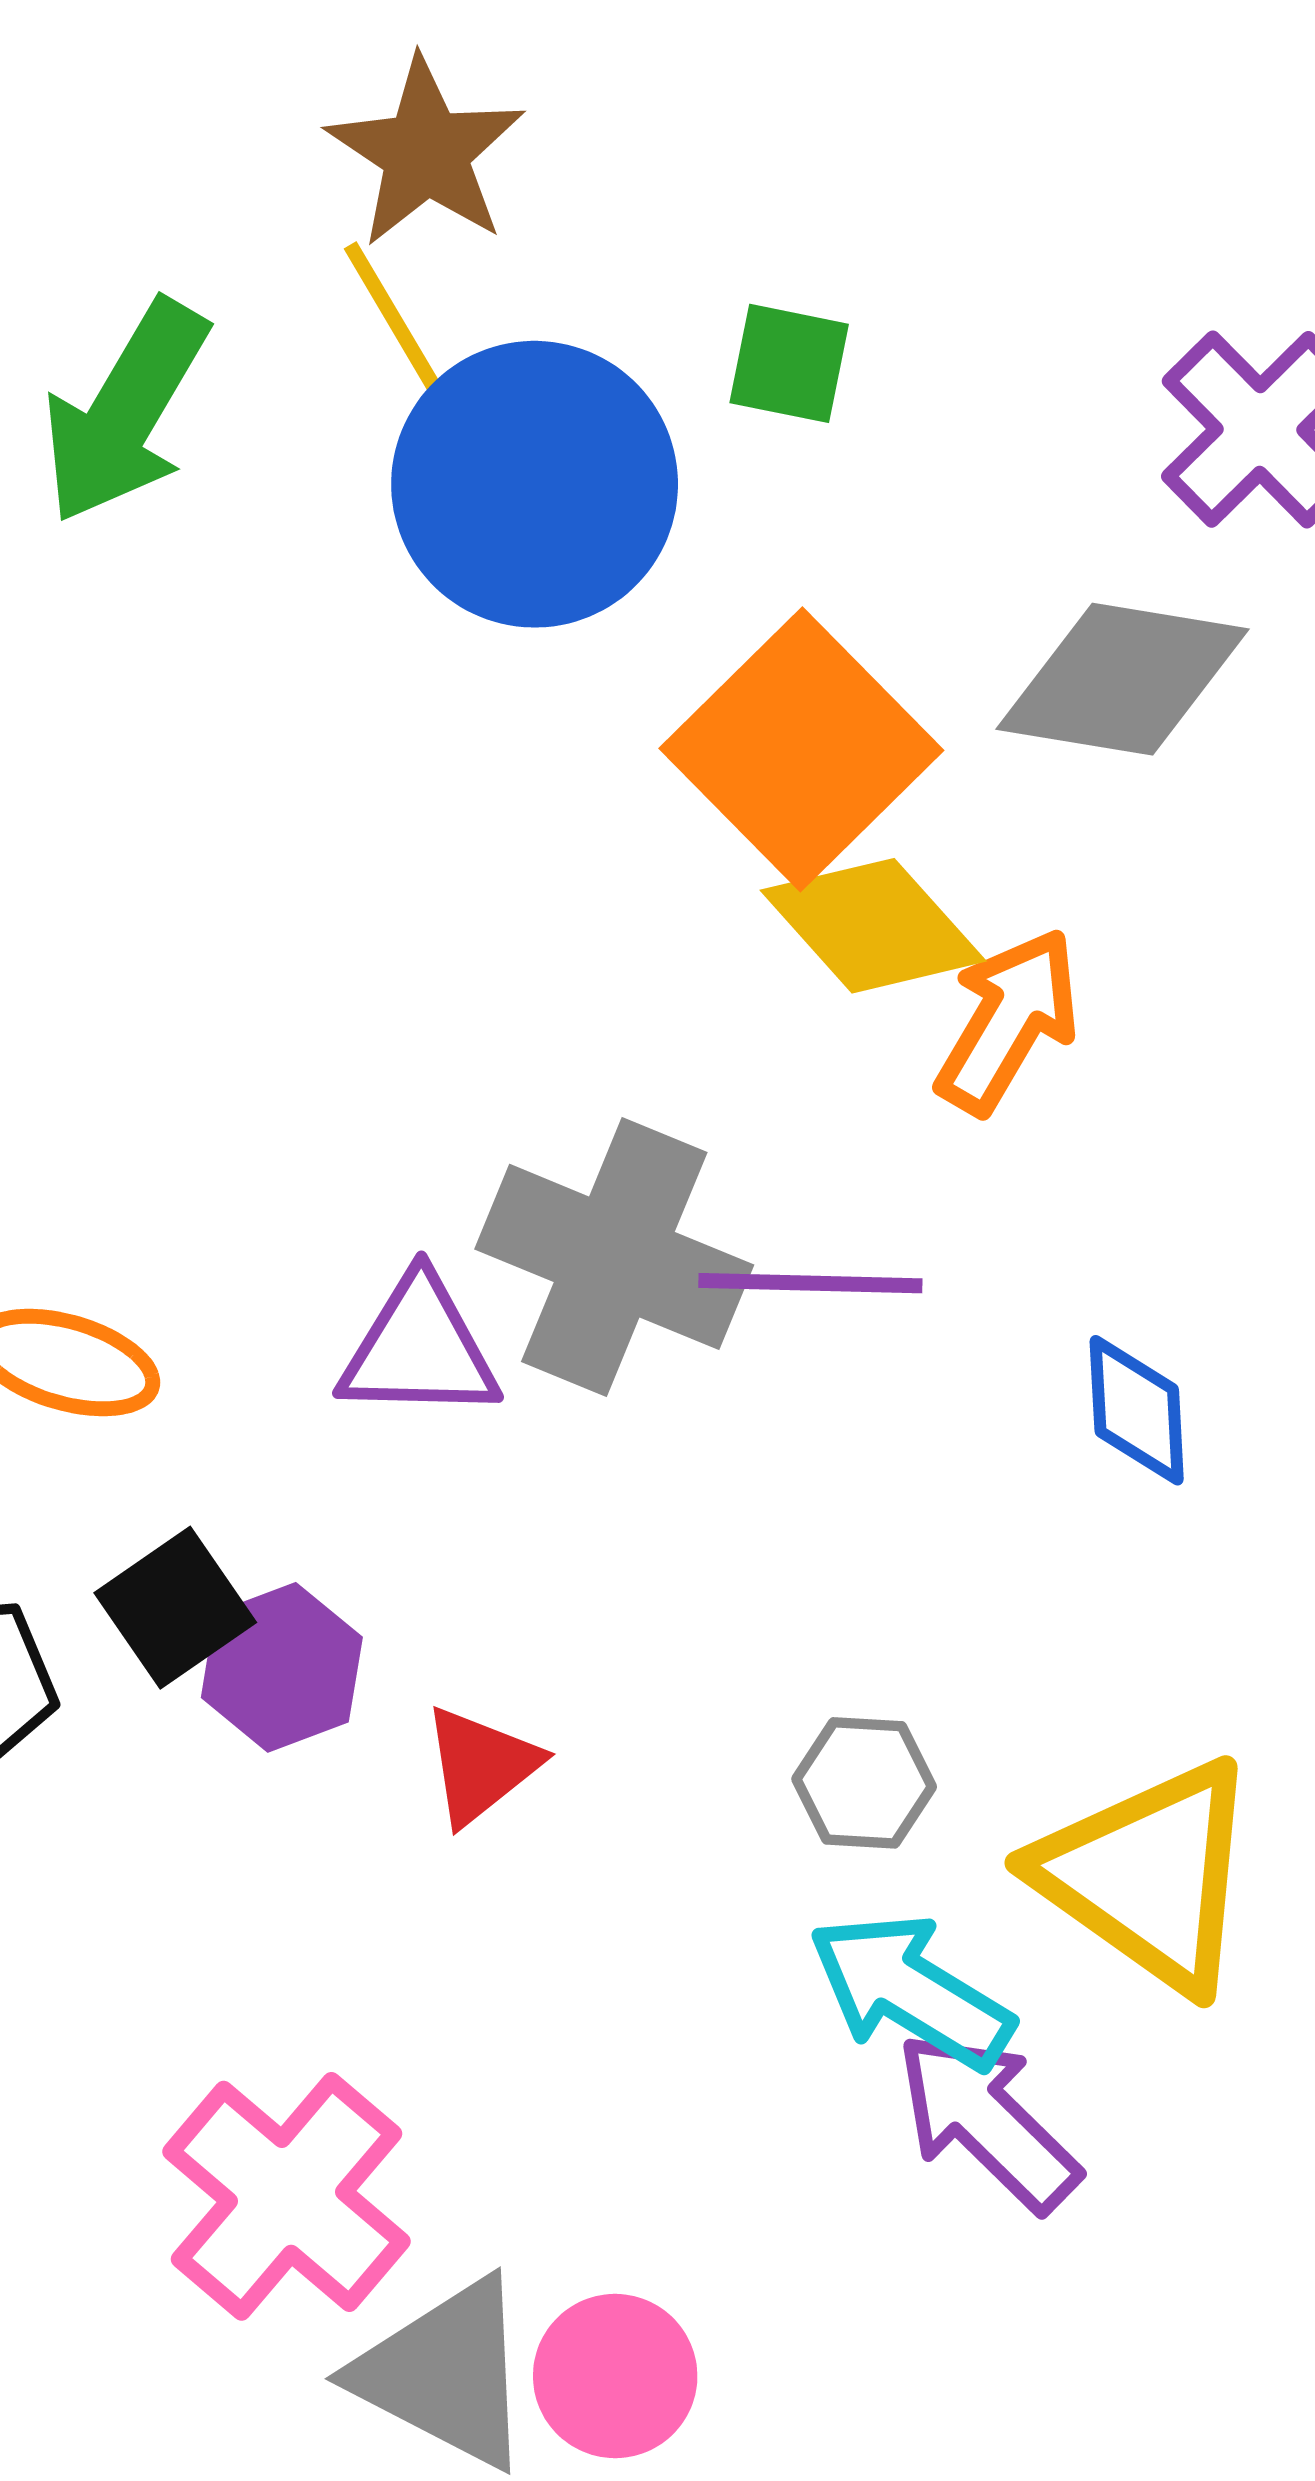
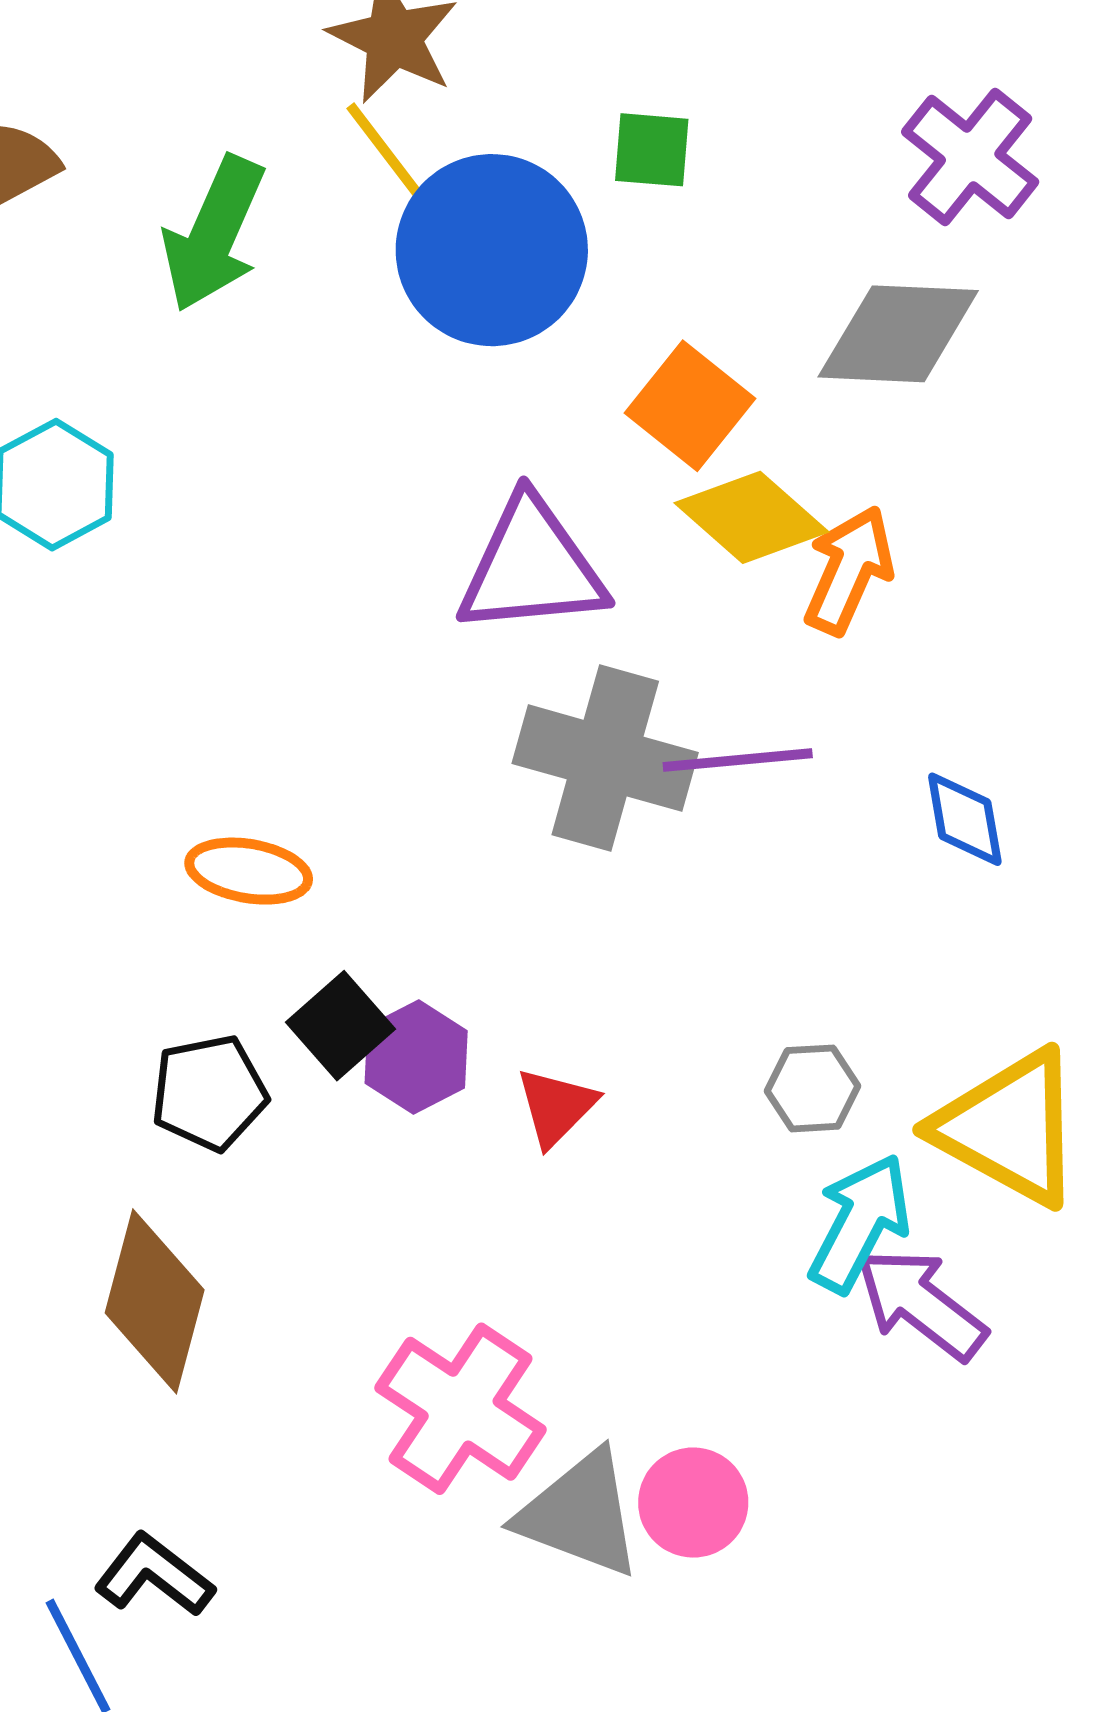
orange square: (801, 749) -> (690, 406), size x0.7
purple triangle: (419, 1349) -> (532, 567), moved, size x1.4
cyan arrow: (911, 1991) -> (860, 1223), turned 93

